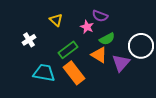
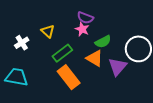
purple semicircle: (100, 16) -> (85, 18), moved
yellow triangle: (56, 20) -> (48, 31), moved
cyan trapezoid: (44, 73) -> (17, 77), moved

